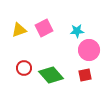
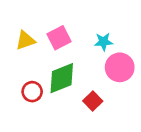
green diamond: (51, 75) -> (62, 78), moved, turned -70
red square: (85, 75) -> (93, 101), moved, turned -32

